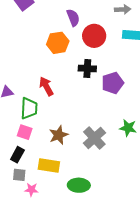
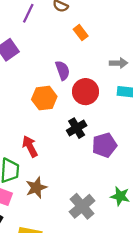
black cross: (87, 69) -> (77, 128), turned -36
brown star: (59, 135) -> (36, 188), moved

